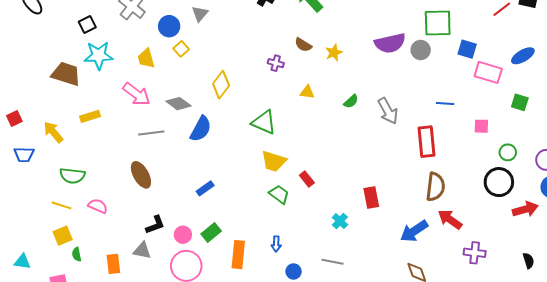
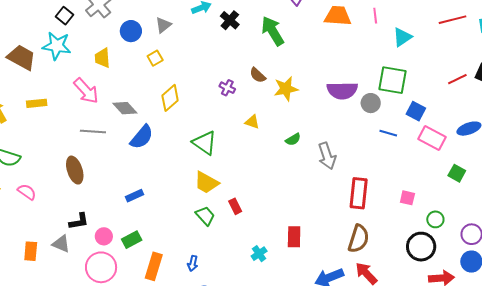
black square: (87, 25) -> (65, 16), moved, turned -36
yellow square: (181, 49) -> (155, 58), moved
yellow star: (334, 53) -> (286, 89), size x1.4
blue line: (445, 104) -> (388, 133), moved
pink square: (481, 126) -> (407, 198), moved

